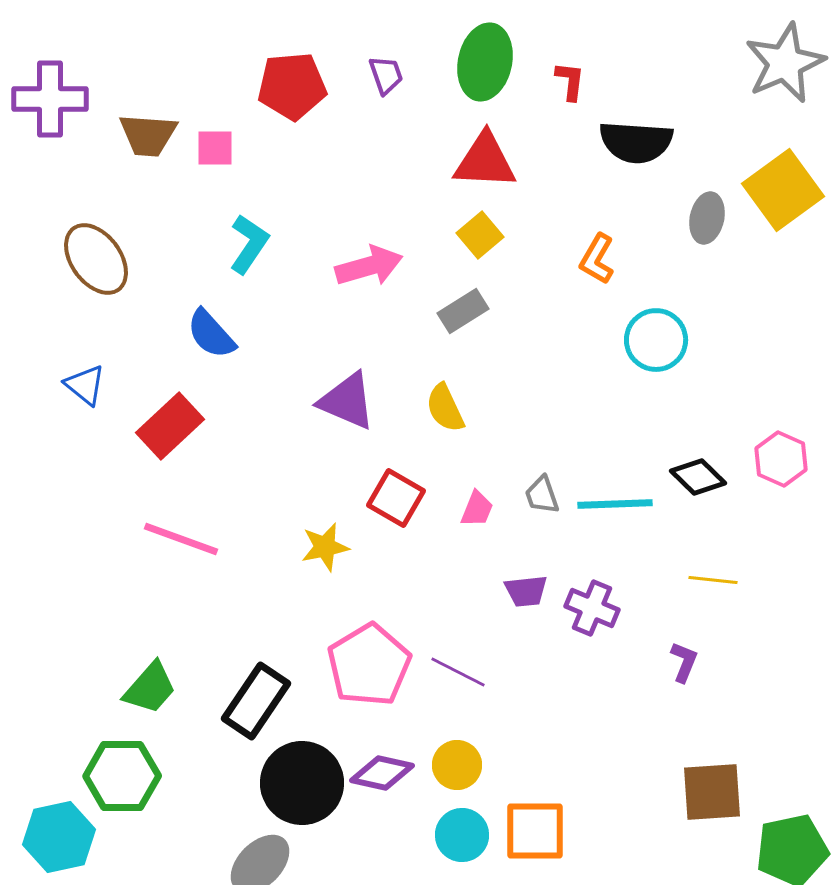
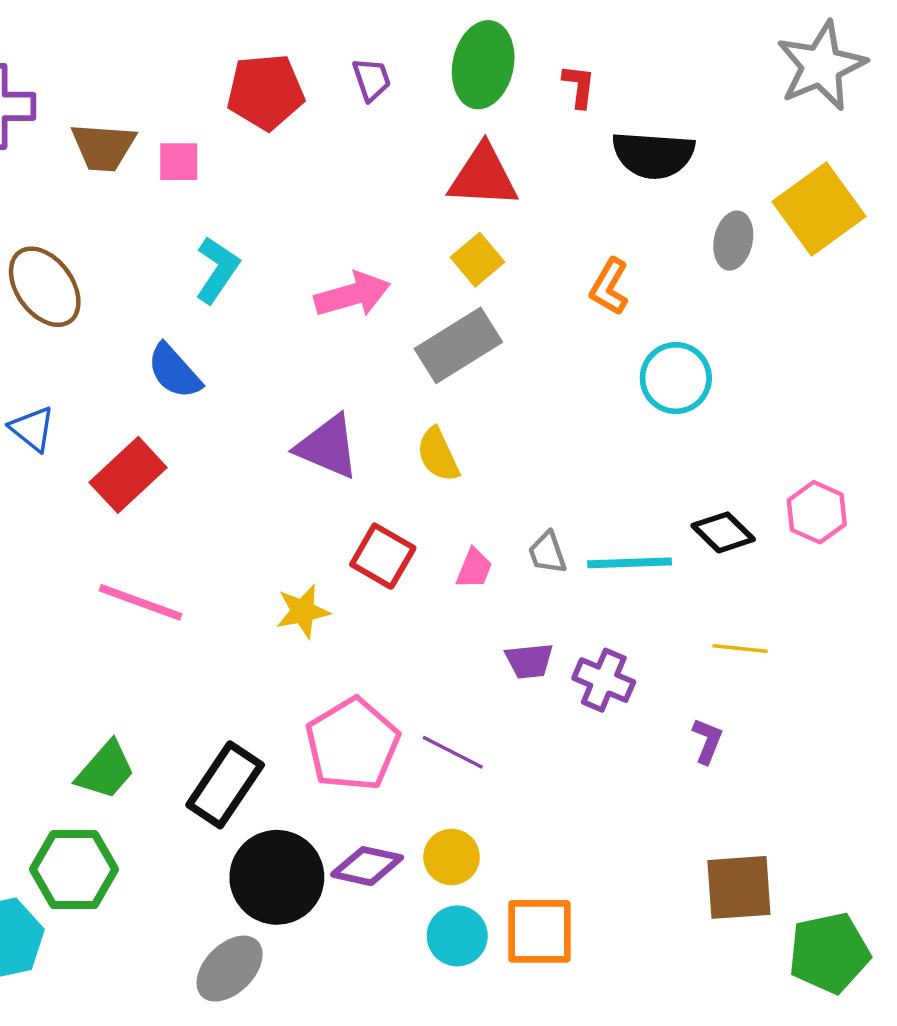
gray rectangle: (463, 311) -> (458, 345), size x1.5

